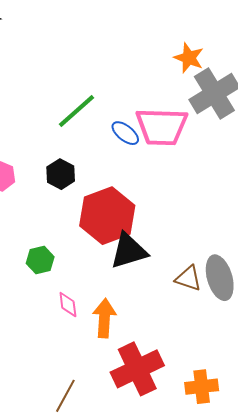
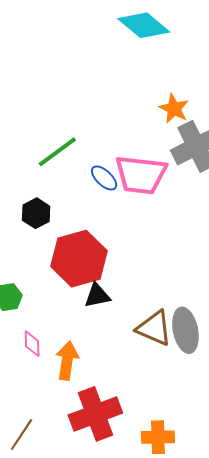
black triangle: (129, 251) -> (97, 296), size x0.7
brown triangle: (188, 278) -> (154, 328), size x1.4

